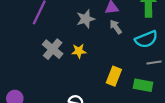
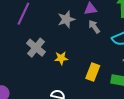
yellow star: (79, 51) -> (61, 58), moved

